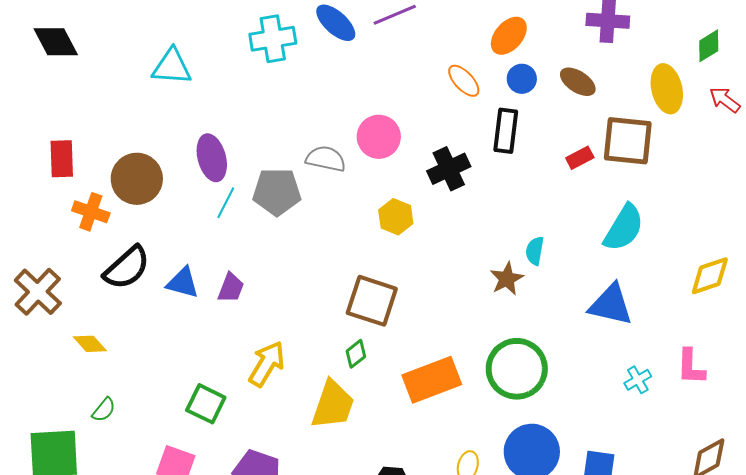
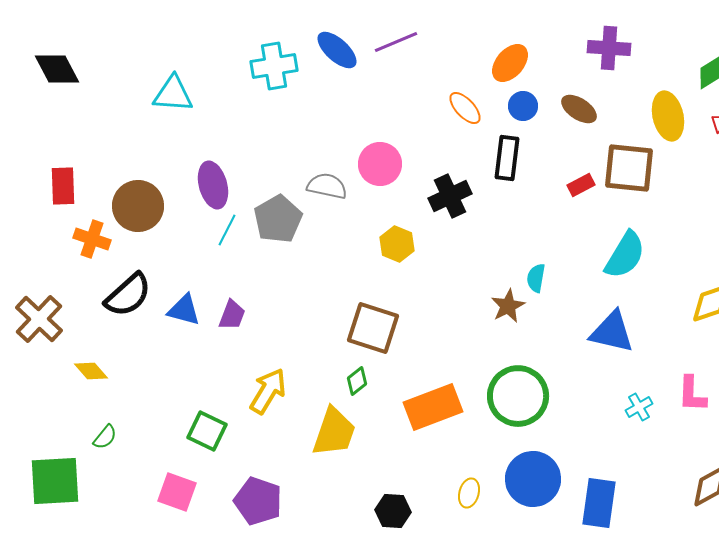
gray pentagon: (277, 192) -> (278, 219), turned -30

